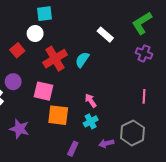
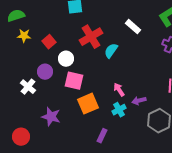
white circle: (35, 34) -> (66, 59), moved
red cross: (55, 59) -> (91, 37), moved
orange square: (58, 115) -> (88, 104), turned -30
purple arrow: (106, 143) -> (139, 101), moved

